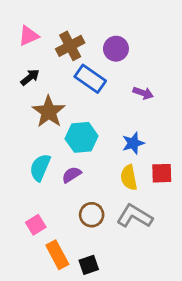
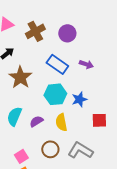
blue rectangle: (90, 79) -> (57, 64), moved
cyan hexagon: (82, 137) -> (55, 94), moved
yellow semicircle: (129, 178) -> (61, 122), moved
pink square: (36, 225) -> (21, 156), moved

